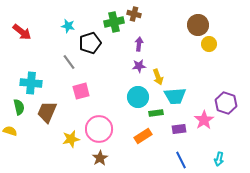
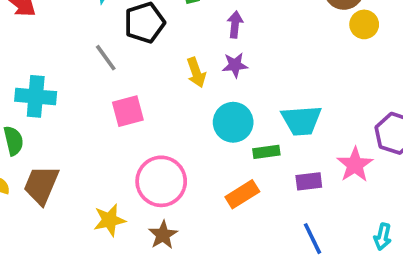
yellow arrow: (158, 77) -> (196, 72), moved
brown trapezoid: (47, 112) -> (41, 185), moved
yellow star: (71, 139) -> (109, 220), moved

